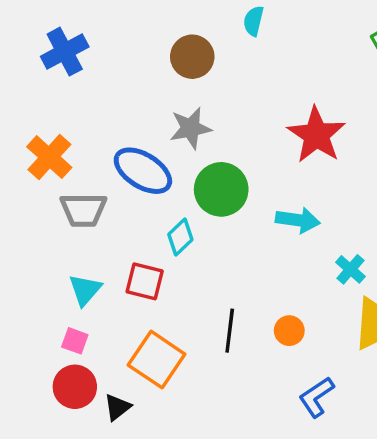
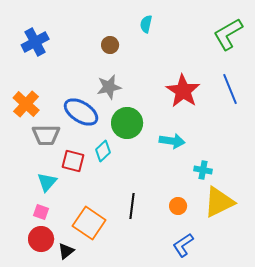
brown circle: (192, 57) -> (110, 45), size x0.7
cyan cross: (350, 269) -> (203, 170), turned -30
red square: (145, 281) -> (73, 161), moved
orange circle: (289, 331) -> (178, 206), moved

